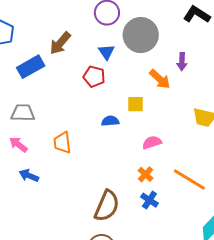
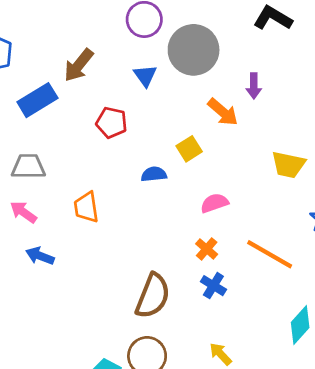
red pentagon: (94, 77) -> (112, 123), moved
yellow square: (135, 104) -> (189, 149), turned -30

